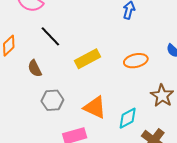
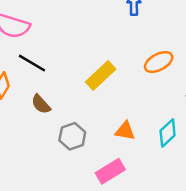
black line: (50, 36) -> (32, 63), moved
orange triangle: (95, 107) -> (125, 131), size x0.7

